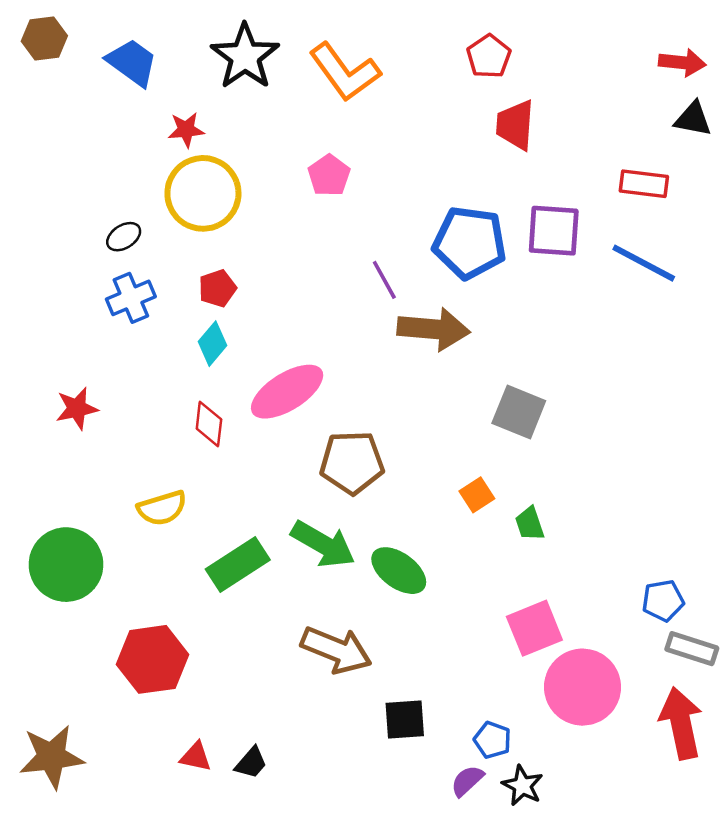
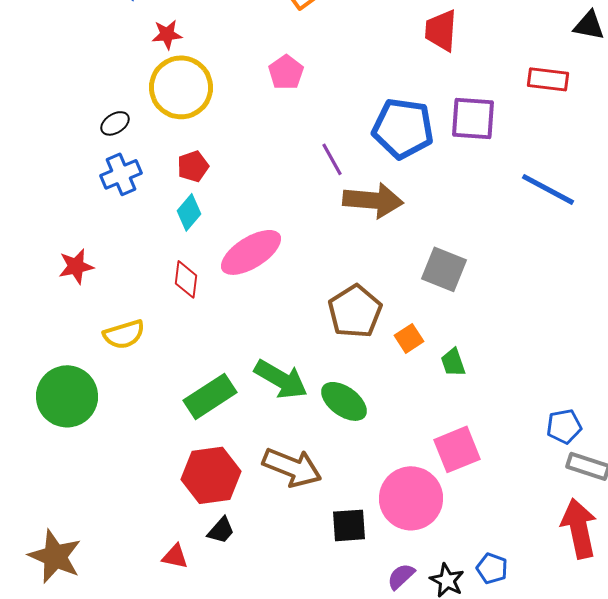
blue line: (644, 263) -> (548, 189), moved
brown pentagon: (352, 462) -> (355, 311), moved, turned -30
yellow semicircle: (162, 508) -> (124, 334), moved
red hexagon: (152, 659) -> (211, 475), moved
pink circle: (583, 687) -> (411, 498), moved
blue pentagon: (492, 740) -> (492, 568), moved
brown star: (52, 757) -> (55, 556), turned 30
black trapezoid: (251, 763) -> (221, 530), moved

